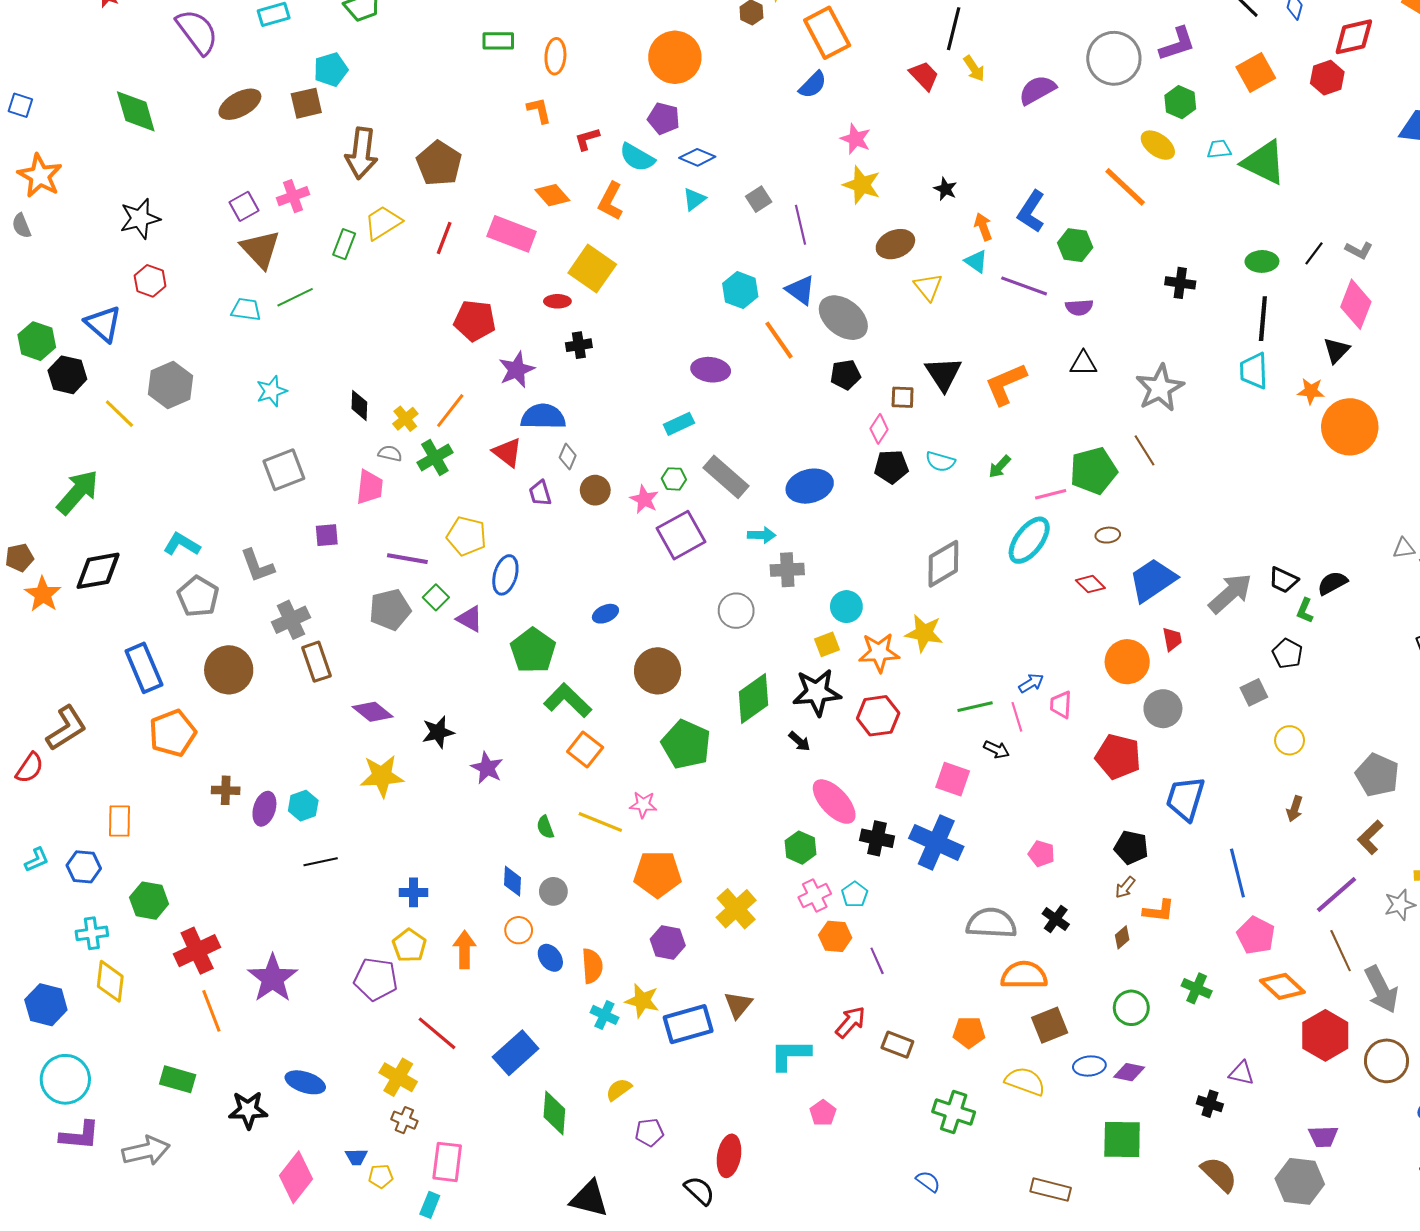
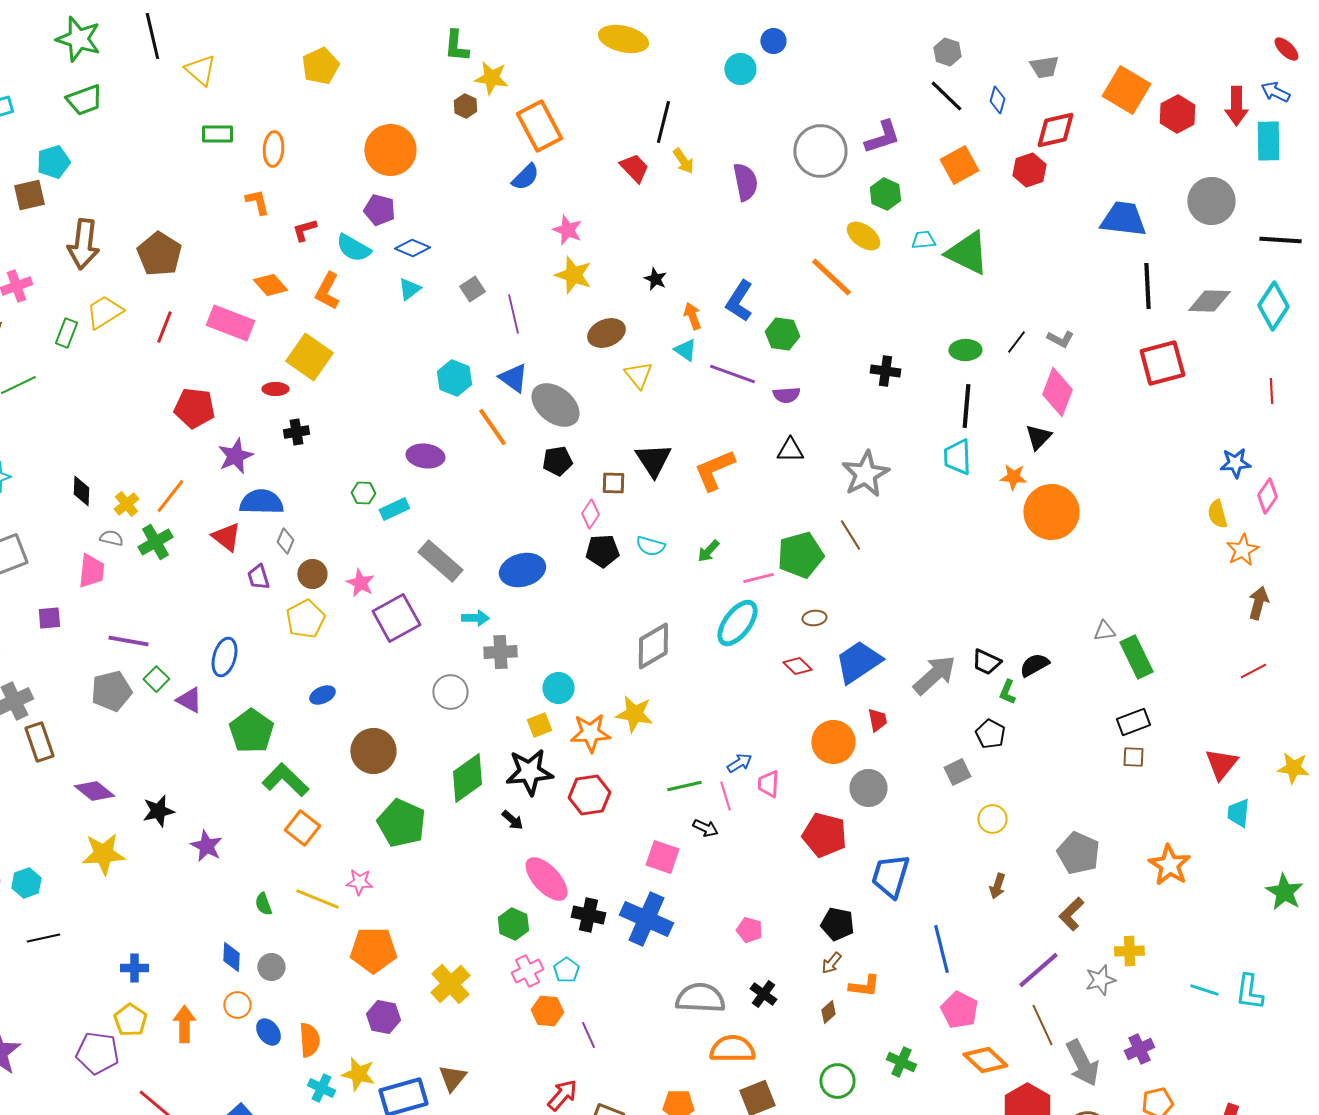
purple semicircle: (1037, 90) -> (745, 182), turned 108
green hexagon: (674, 479) -> (363, 493), moved
yellow pentagon: (467, 536) -> (305, 619), moved, turned 30

